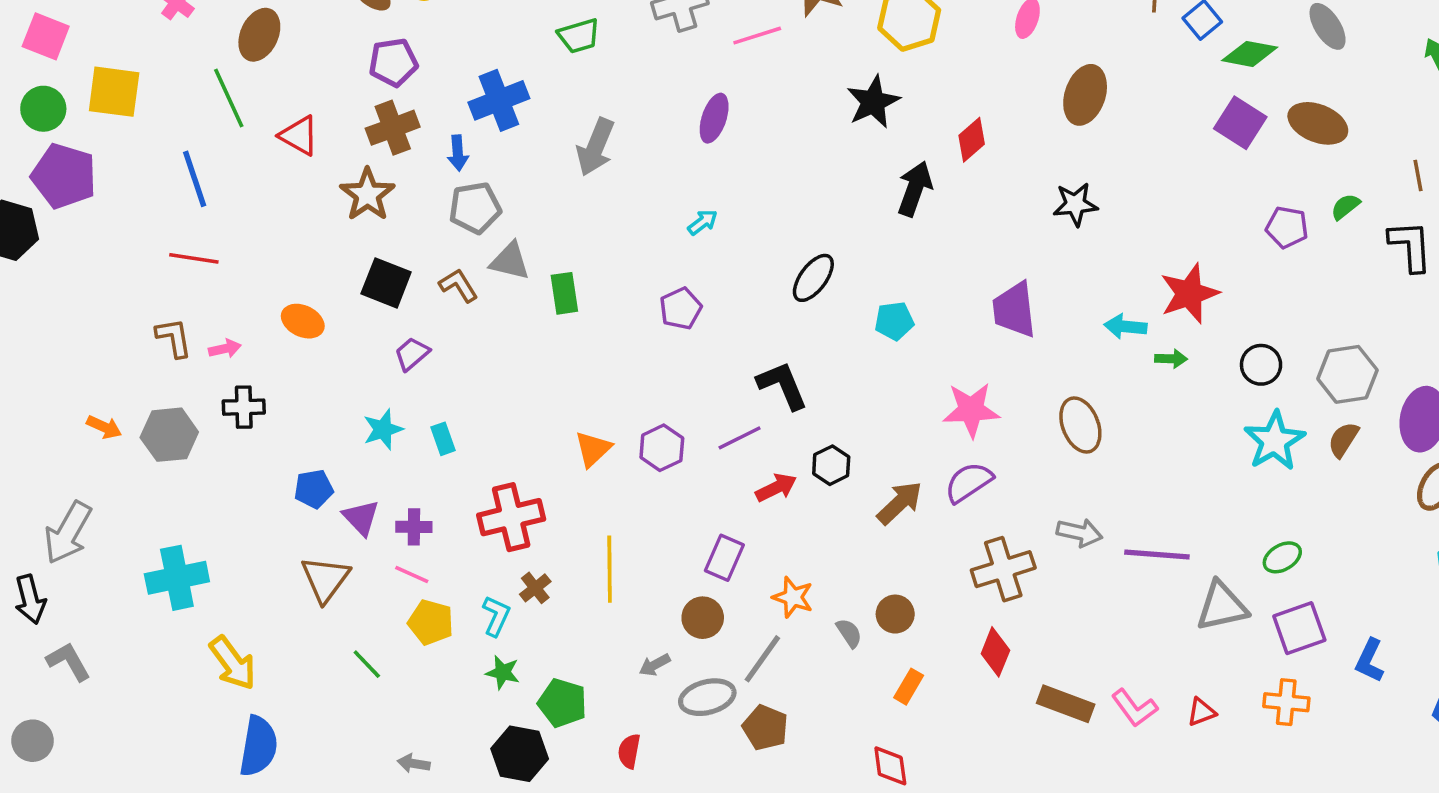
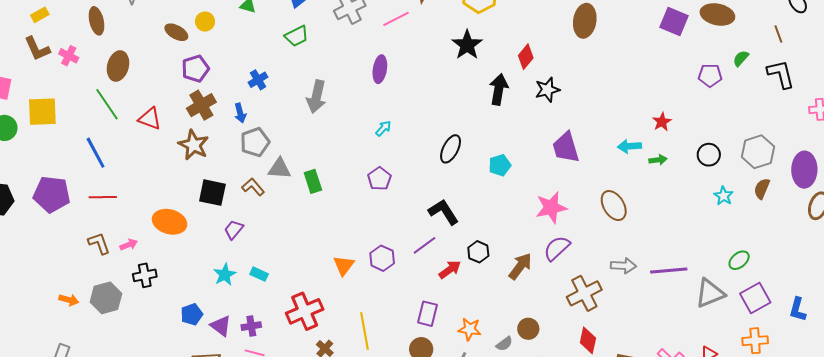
blue cross: (499, 100) -> (258, 80), size x0.6
purple pentagon: (64, 176) -> (52, 194), moved
black star: (1075, 204) -> (547, 90), moved
red star: (1189, 294) -> (662, 122), size x0.6
orange ellipse: (303, 321) -> (170, 222), size x1.4
cyan rectangle: (443, 439) -> (259, 274), turned -36
cyan star: (1274, 441) -> (724, 196), size x0.6
gray semicircle: (849, 633) -> (504, 344), turned 96

